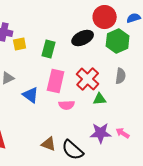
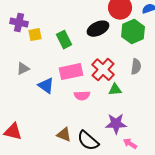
green rectangle: (49, 49) -> (64, 40), turned -42
pink rectangle: (56, 81) -> (71, 72), turned 65
pink arrow: (123, 133) -> (130, 144), moved

